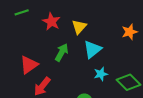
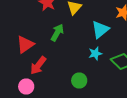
cyan triangle: (93, 49) -> (100, 30), moved

